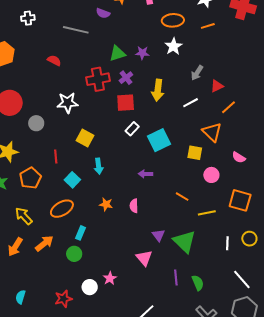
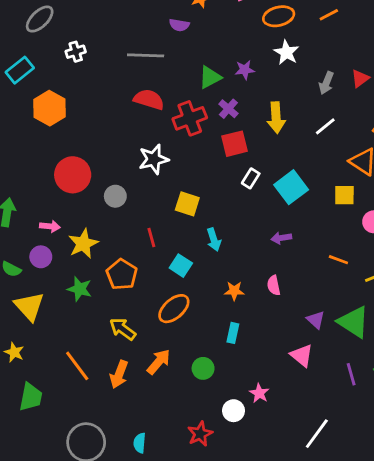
red semicircle: (54, 60) -> (149, 99), moved, size x1.5
red triangle: (217, 86) -> (360, 78), moved
cyan rectangle: (81, 233) -> (233, 333), moved

